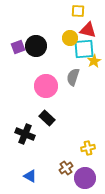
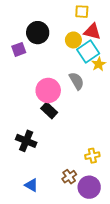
black circle: (36, 46) -> (38, 33), moved
cyan square: (84, 49) -> (88, 52), turned -30
gray semicircle: (73, 77) -> (77, 81), turned 132
black rectangle: (47, 118) -> (49, 110), moved

